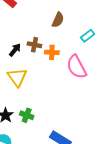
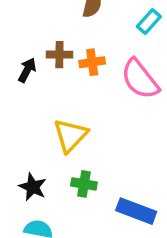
yellow triangle: (17, 77) -> (71, 135), moved, turned 30
green cross: (27, 115) -> (84, 184), moved

